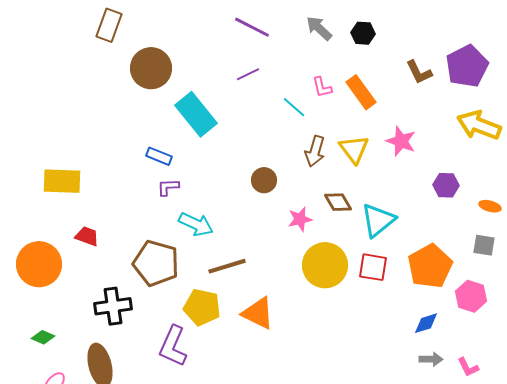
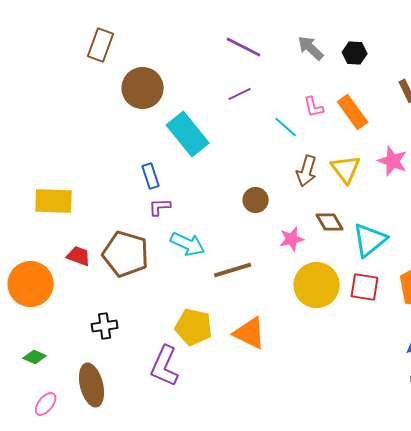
blue rectangle: (159, 156) -> (151, 176), turned 50
brown pentagon: (156, 263) -> (126, 254), moved
brown line: (227, 266) -> (233, 270), moved
black cross: (113, 306) -> (105, 326), size x0.7

